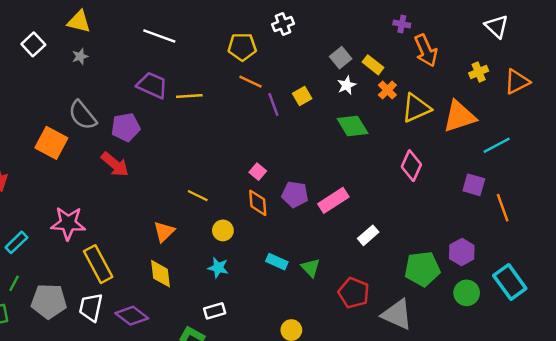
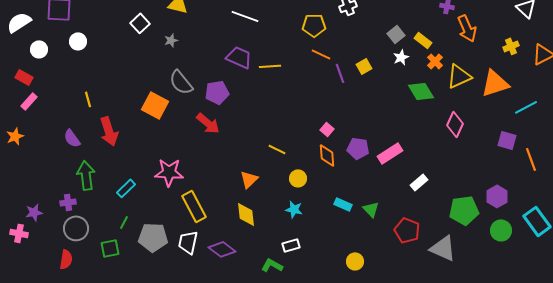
gray star: (80, 56) -> (171, 40), moved
green diamond: (353, 126) -> (421, 91), moved

